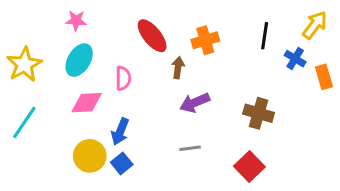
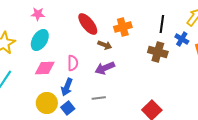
brown arrow: (178, 68) -> (105, 45), turned 104
pink semicircle: (123, 78) -> (73, 63), moved
purple arrow: (195, 103) -> (105, 68), moved
brown cross: (259, 113) -> (158, 52), moved
gray line: (190, 148) -> (99, 98), moved

